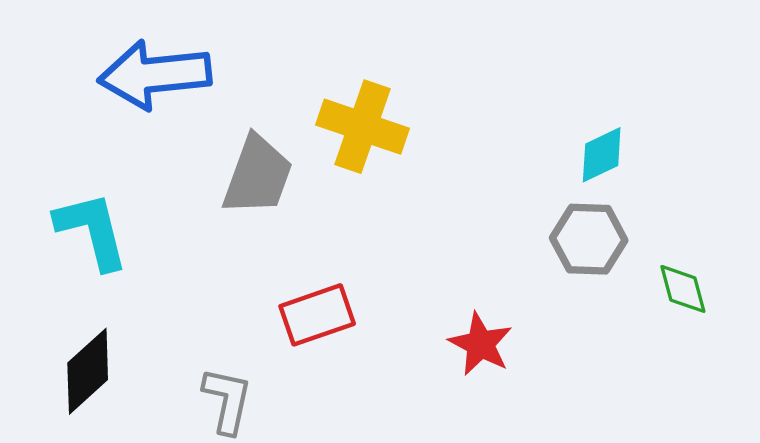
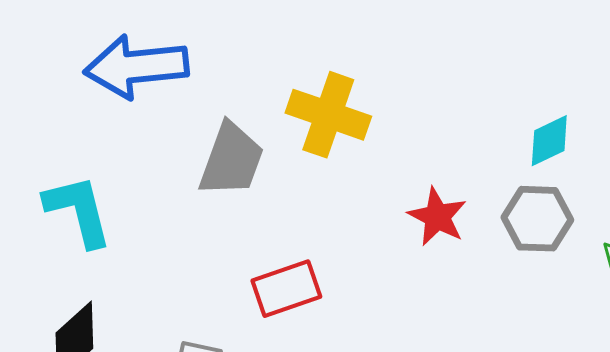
red star: (480, 344) -> (437, 217), moved

